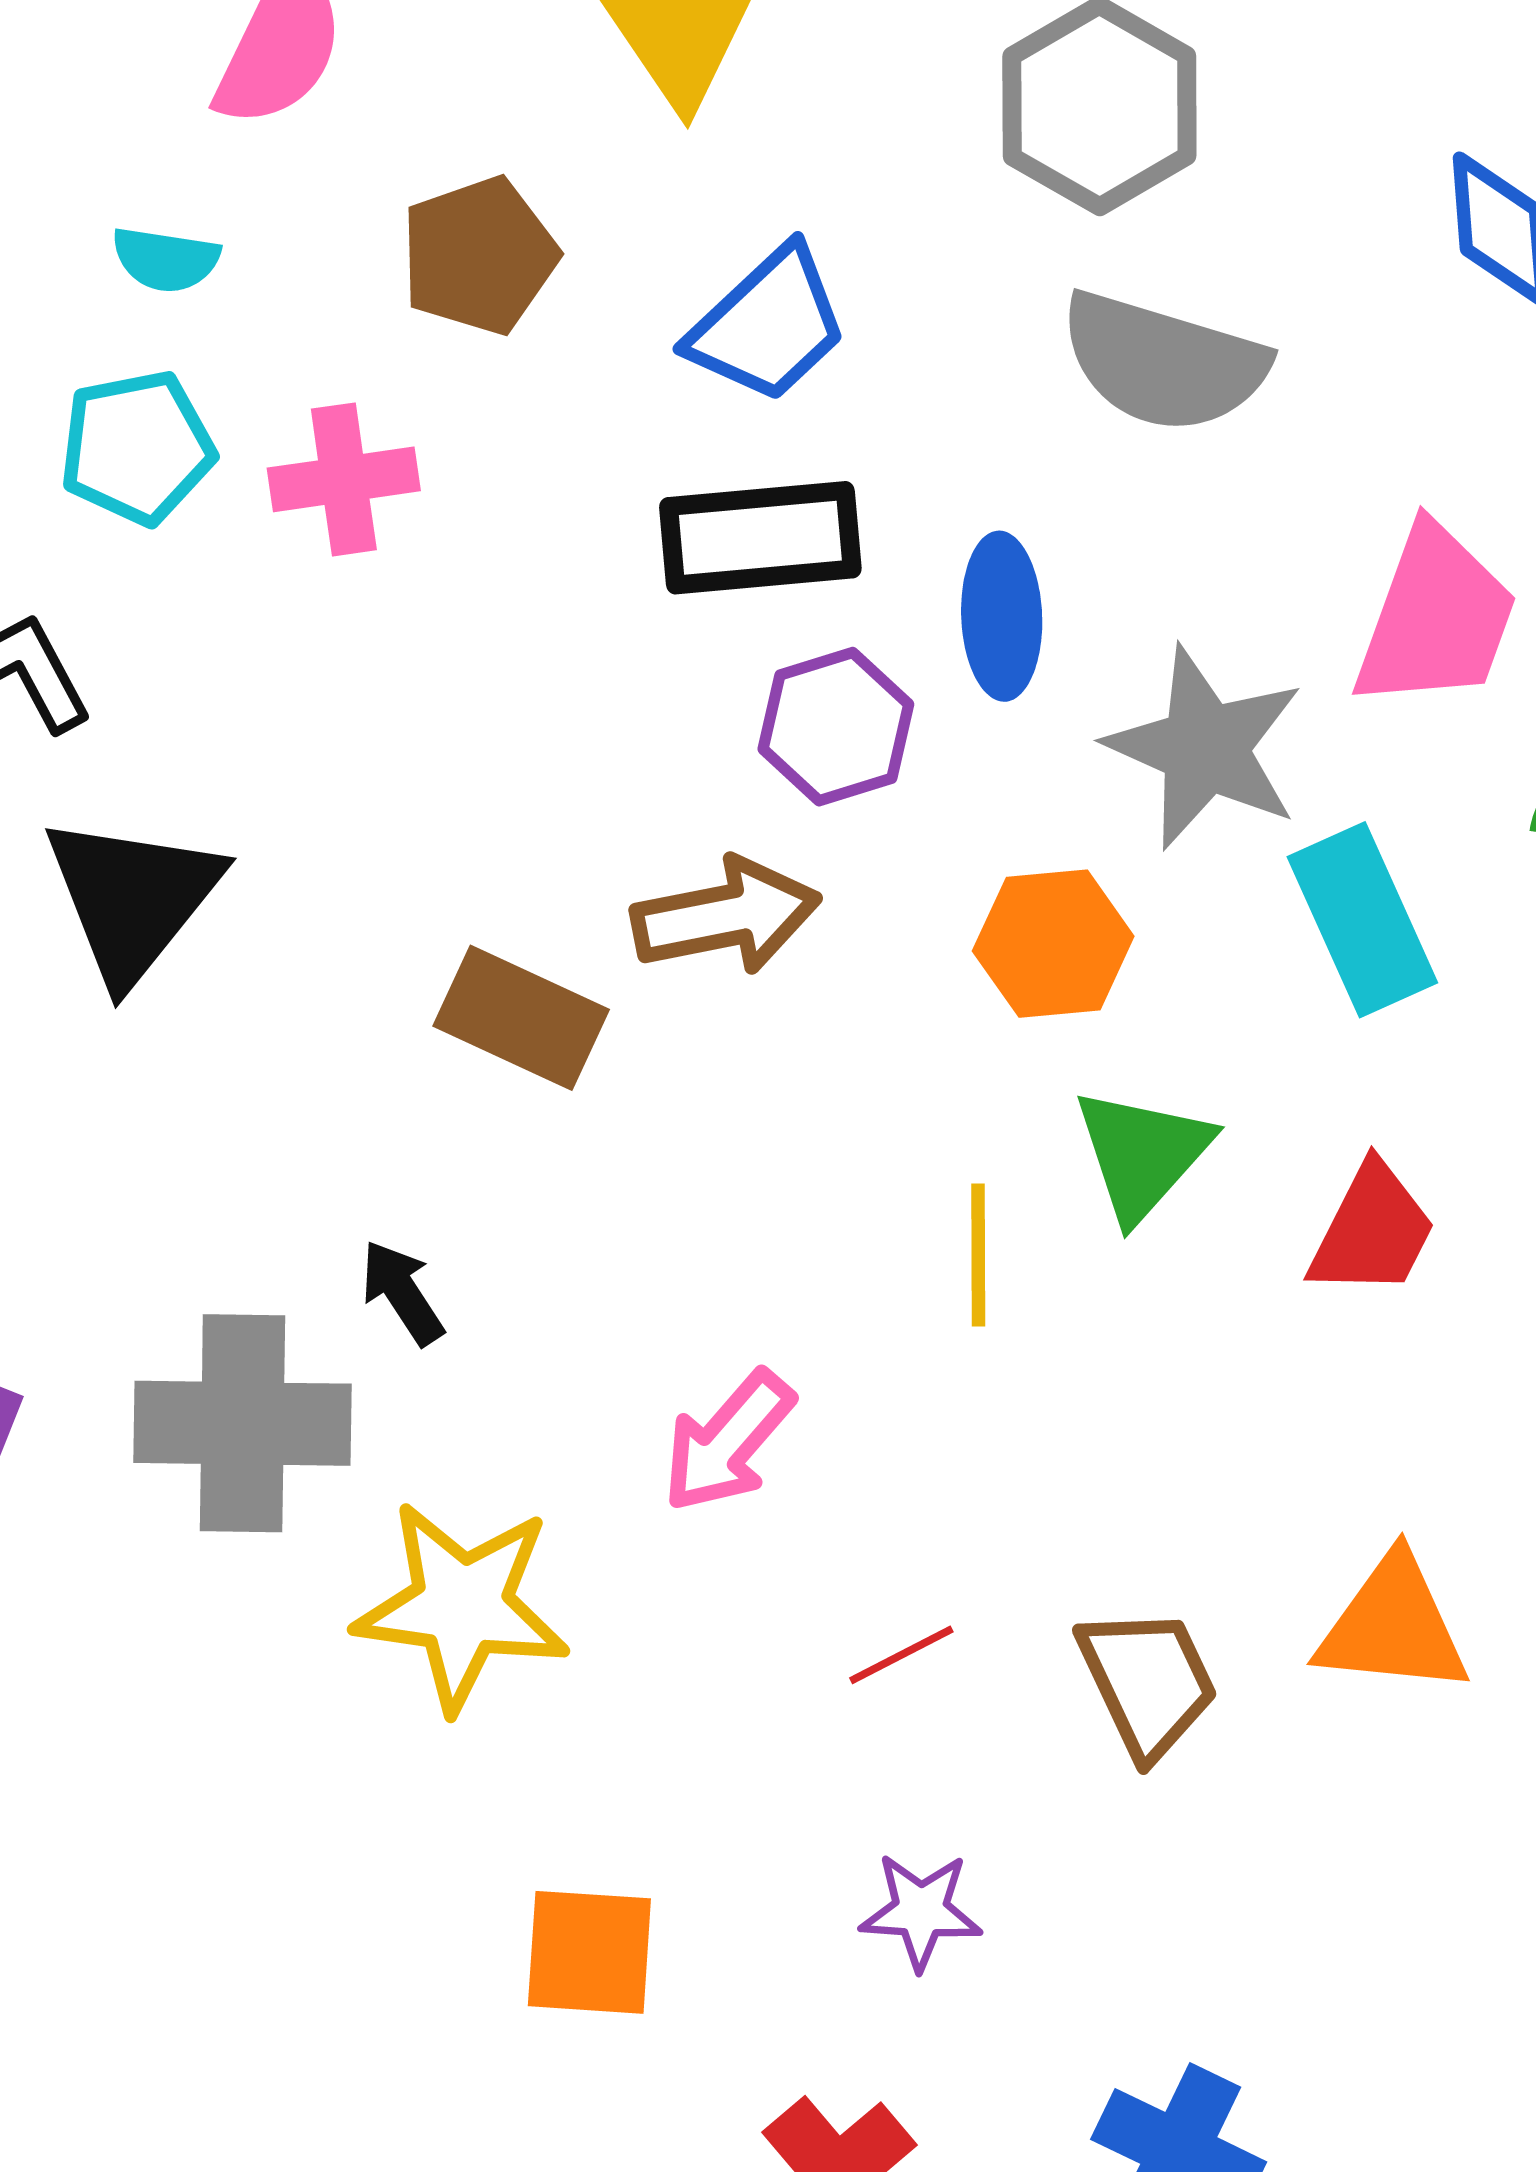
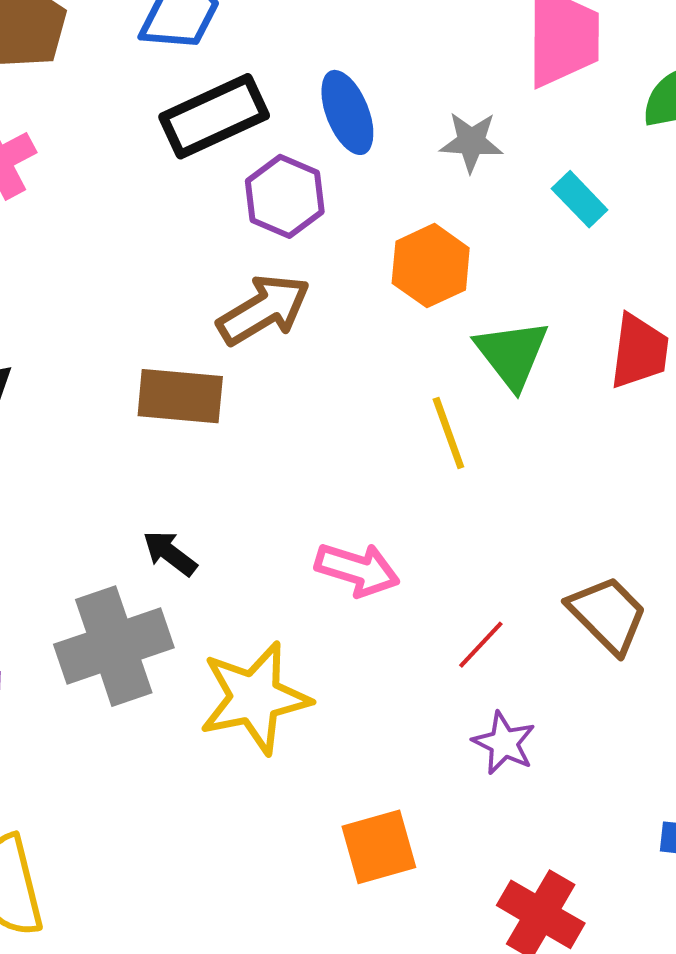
gray star: (1205, 748) -> (471, 142), size x0.6
cyan rectangle: (1362, 920) -> (580, 199), size x0.6
pink arrow: (728, 1441) -> (357, 569), turned -94
purple star: (921, 1911) -> (504, 743), moved, turned -30

